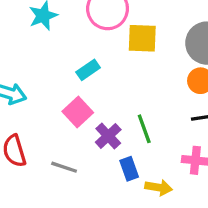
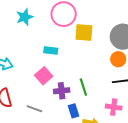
cyan rectangle: (88, 70) -> (51, 51), turned 40
purple cross: (108, 136) -> (62, 91), turned 35

